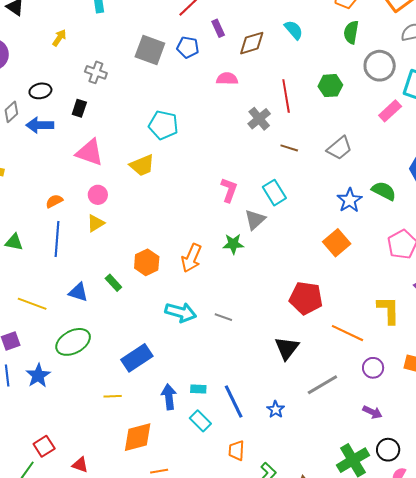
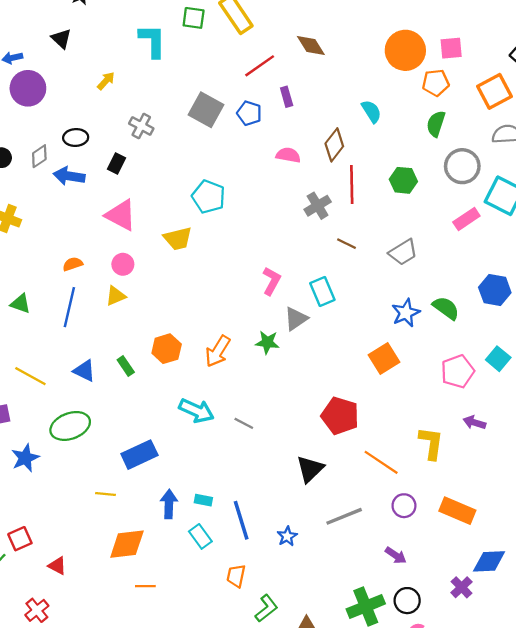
brown diamond: (252, 43) -> (334, 145), moved, turned -44

